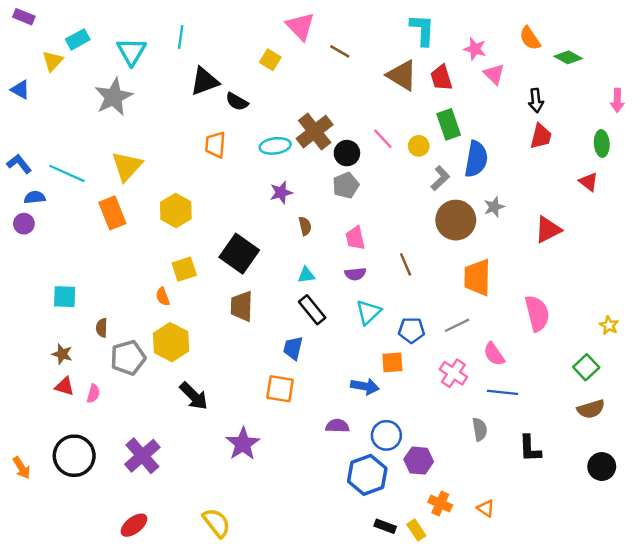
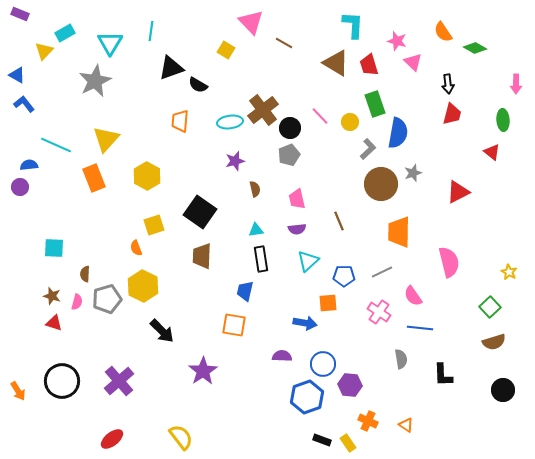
blue L-shape: (19, 164) -> (24, 104), moved
black rectangle: (312, 310) -> (261, 259), turned 30
pink semicircle: (93, 394) -> (77, 302), moved

